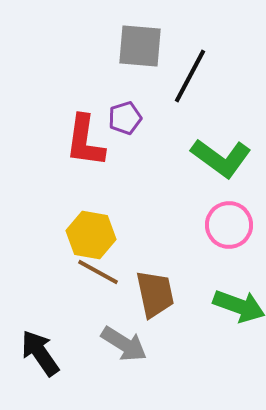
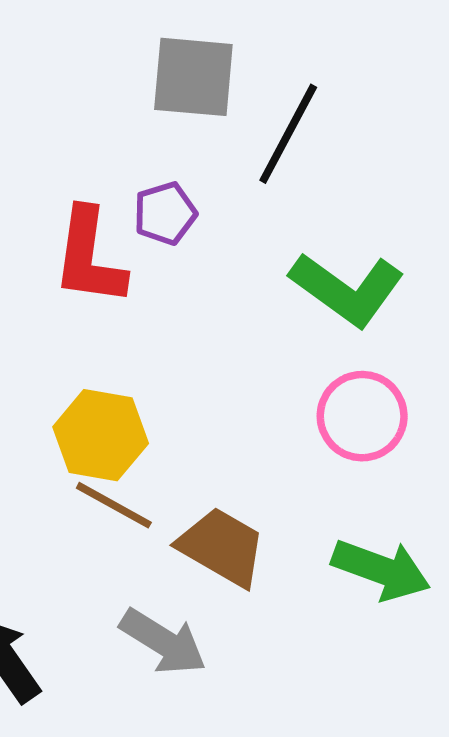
brown trapezoid: (155, 294) -> (222, 547), turned -48

